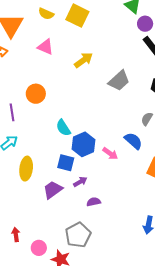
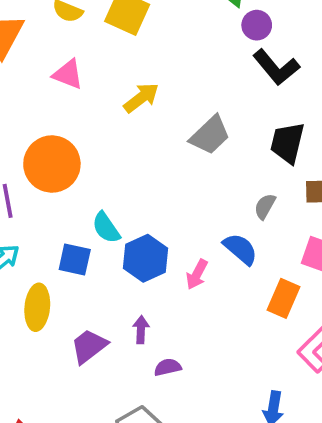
orange circle: (36, 94) -> (52, 164), size x1.5
pink arrow: (110, 154) -> (197, 274), turned 84
blue square: (66, 163) -> (75, 259), moved
purple arrow: (80, 182) -> (141, 330), turned -56

